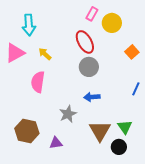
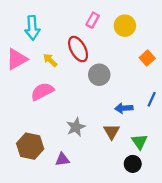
pink rectangle: (92, 14) -> (93, 20), moved
red ellipse: (85, 42) -> (78, 49), moved
pink semicircle: (38, 82) -> (42, 91), turned 55
blue arrow: (92, 97) -> (124, 108), moved
brown triangle: (100, 131) -> (112, 132), moved, size x0.7

